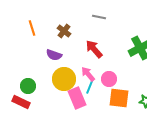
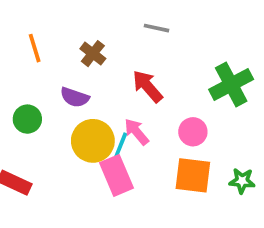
pink circle: (109, 79) -> (193, 132), moved
green circle: (28, 86) -> (27, 119), moved
cyan line: (90, 86) -> (120, 146), moved

